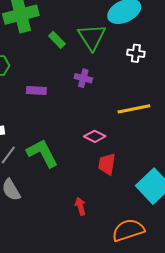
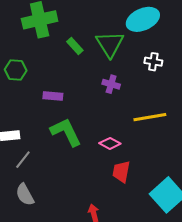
purple cross: (83, 78) -> (111, 84), moved
green L-shape: (42, 153) -> (66, 132), moved

